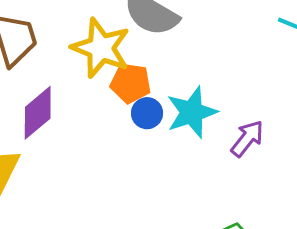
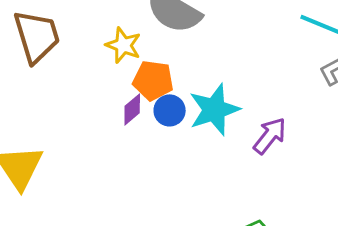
yellow star: (101, 48) -> (123, 45), size x0.6
purple diamond: (38, 113) -> (132, 110), moved, size x0.6

